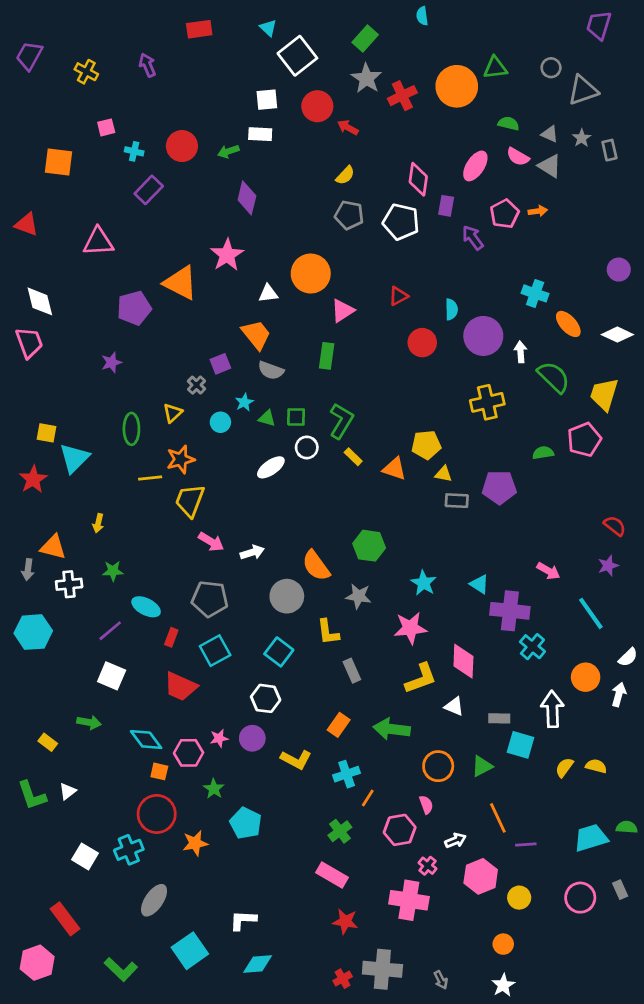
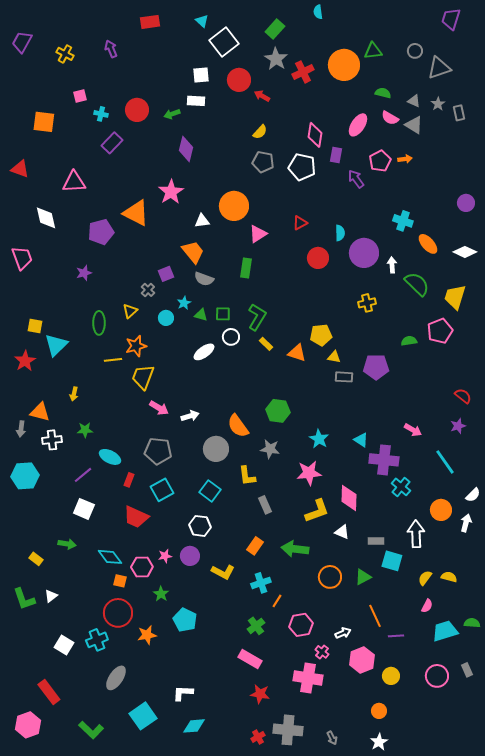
white diamond: (40, 301) -> (46, 218), moved
yellow cross: (487, 402) -> (367, 303), size x0.7
pink semicircle: (426, 805) -> (427, 606), moved, turned 48

